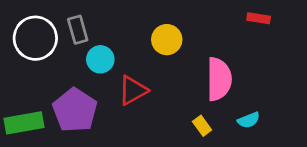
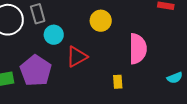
cyan semicircle: (249, 120) -> (175, 78), moved
yellow rectangle: (202, 126) -> (118, 82), moved, turned 32

